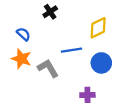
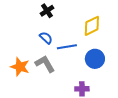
blue semicircle: (23, 34) -> (46, 38), moved
orange star: (21, 59) -> (20, 67), moved

